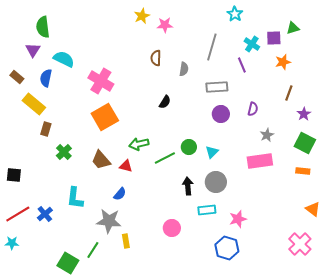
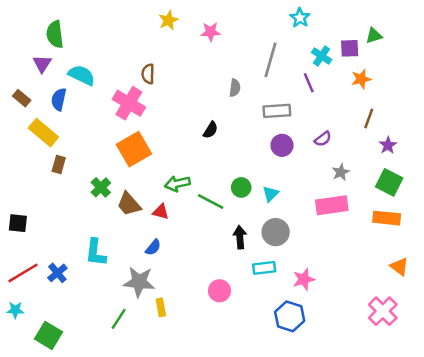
yellow star: (142, 16) -> (168, 20), moved
brown semicircle: (156, 58) -> (148, 74), moved
purple semicircle: (253, 109) -> (323, 139), turned 40
green cross: (64, 152) -> (101, 187), moved
green line: (165, 158) -> (211, 201), turned 55
orange rectangle: (303, 171) -> (387, 218), size x1.5
green square: (68, 263) -> (48, 335), moved

